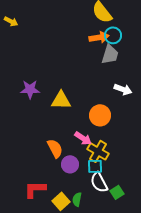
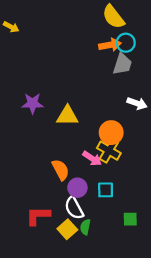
yellow cross: (98, 151) -> (109, 151), moved
white semicircle: (99, 182) -> (74, 208), moved
green square: (117, 192) -> (130, 219), turned 32

